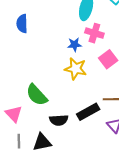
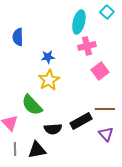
pink cross: (94, 33) -> (87, 46), turned -30
blue star: (75, 45) -> (48, 57), moved
yellow star: (76, 69) -> (49, 80), moved, turned 30

